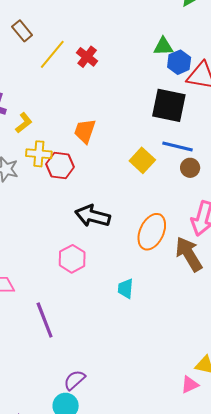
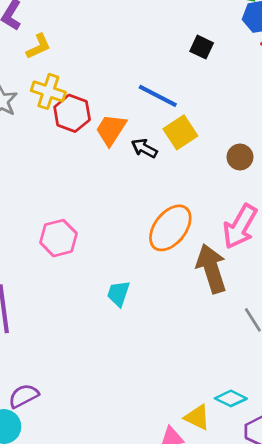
black square: (169, 105) -> (202, 47), moved, size x0.5
orange trapezoid: (85, 131) -> (111, 130), moved
blue line: (178, 147) -> (158, 96), moved
black arrow: (93, 216) -> (144, 148), moved, size x0.6

